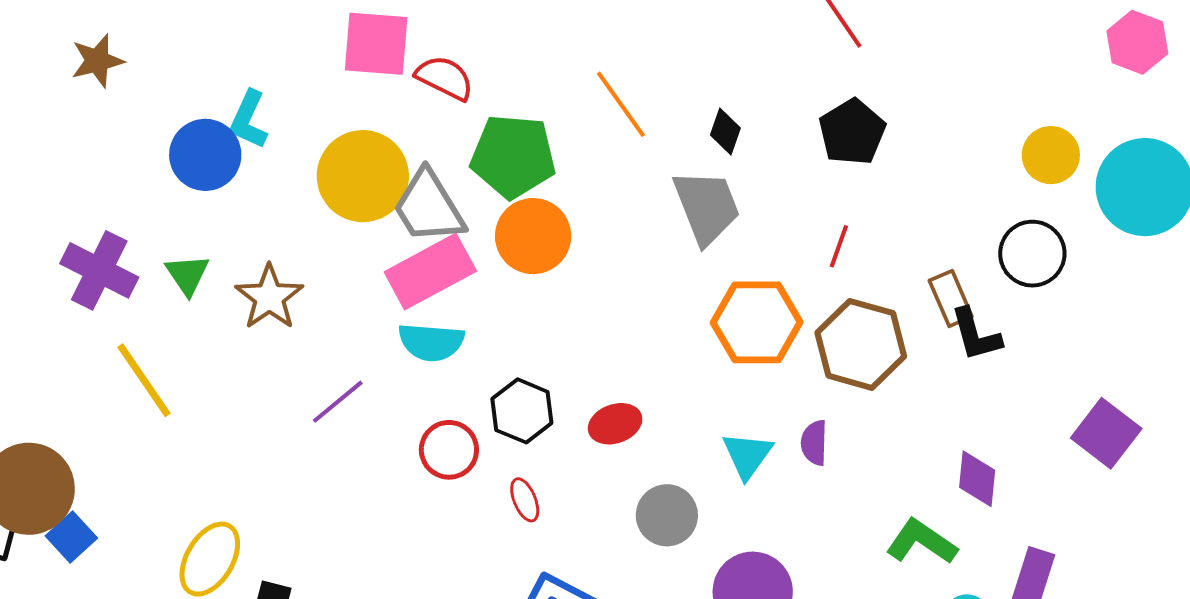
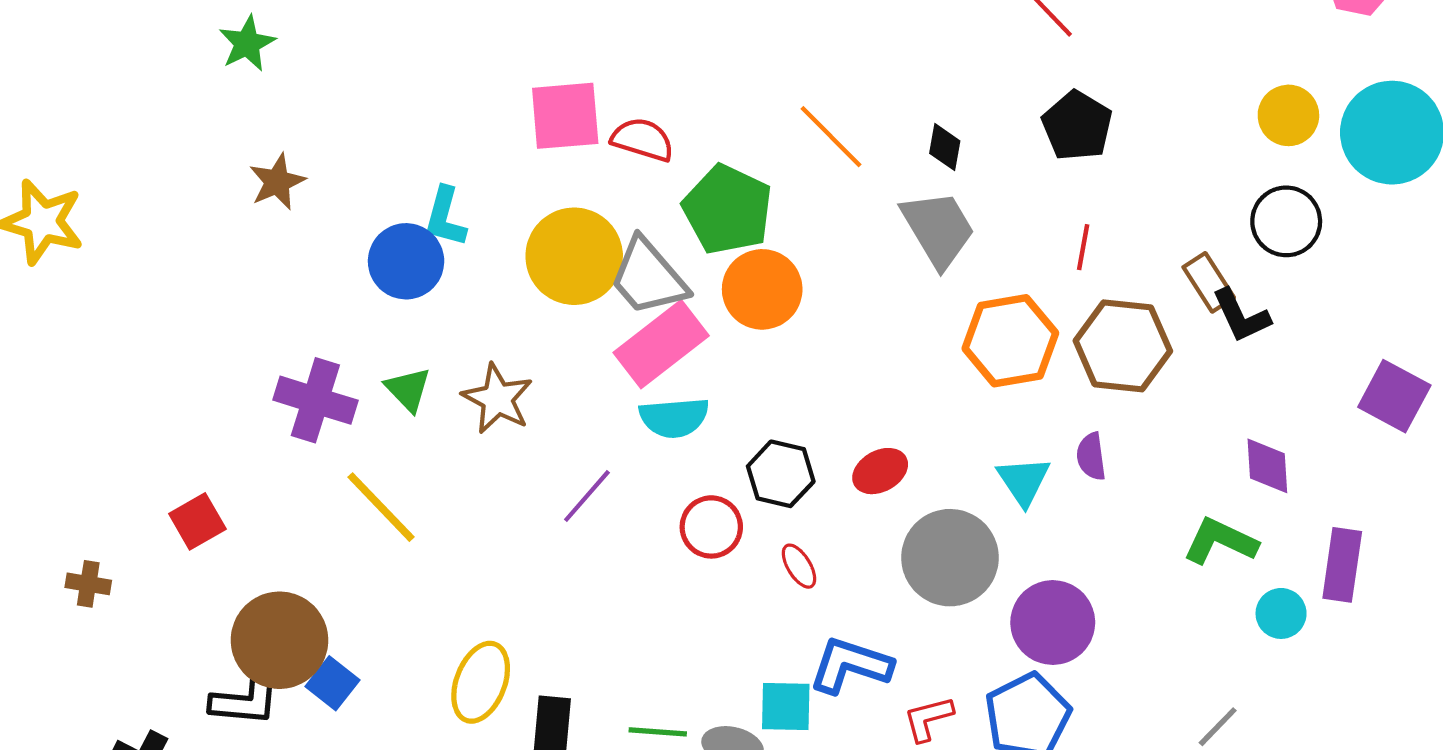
green pentagon: (513, 156) -> (728, 210), turned 30
gray circle: (667, 515) -> (950, 558), size x1.5

